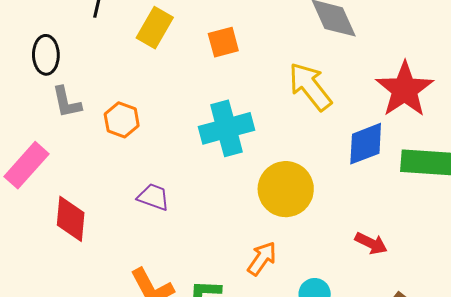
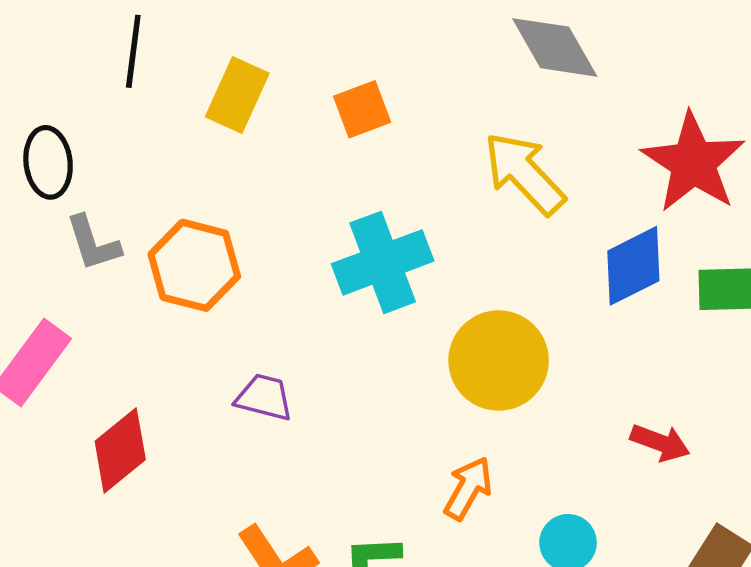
orange hexagon: (122, 120) -> (194, 265), size x1.4
red diamond: (71, 219) -> (120, 450), turned 51

